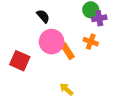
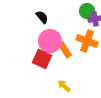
orange cross: (91, 42) -> (87, 41), size x1.5
red square: (20, 61) -> (42, 59), moved

